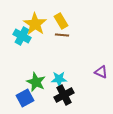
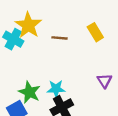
yellow rectangle: (61, 21) -> (95, 32), moved
purple triangle: (101, 72) -> (105, 81), turned 32

